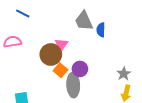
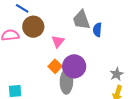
brown circle: (51, 55) -> (33, 27), moved
purple circle: (80, 69) -> (74, 66), size x1.5

